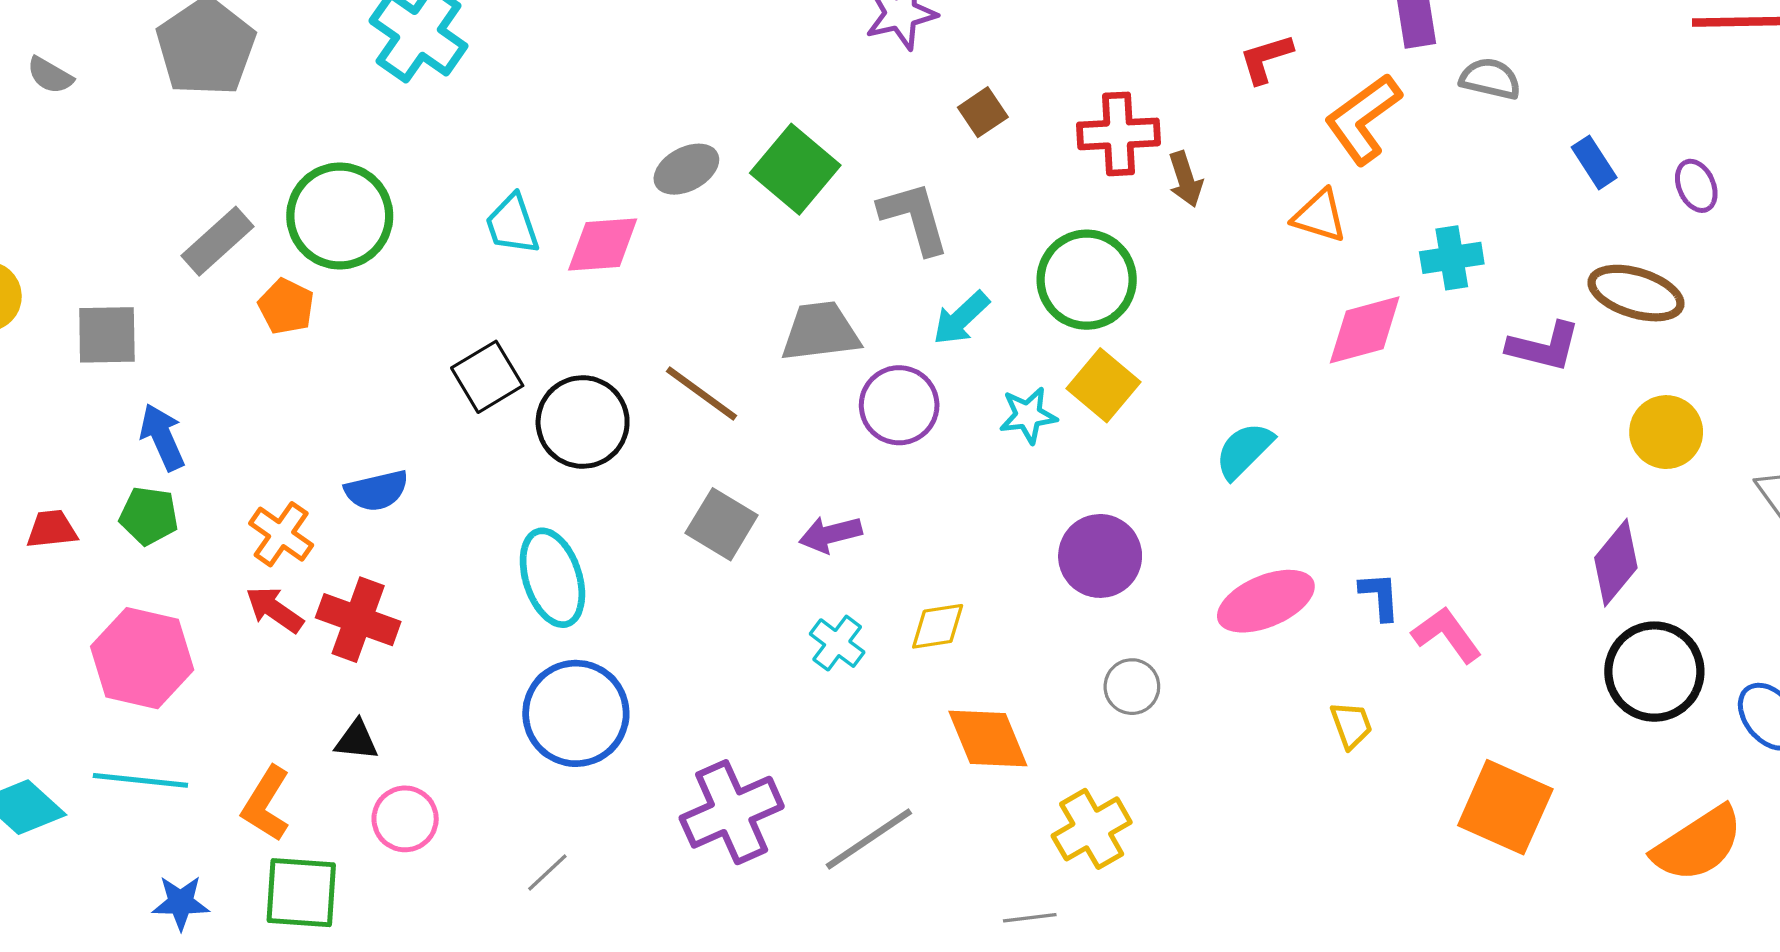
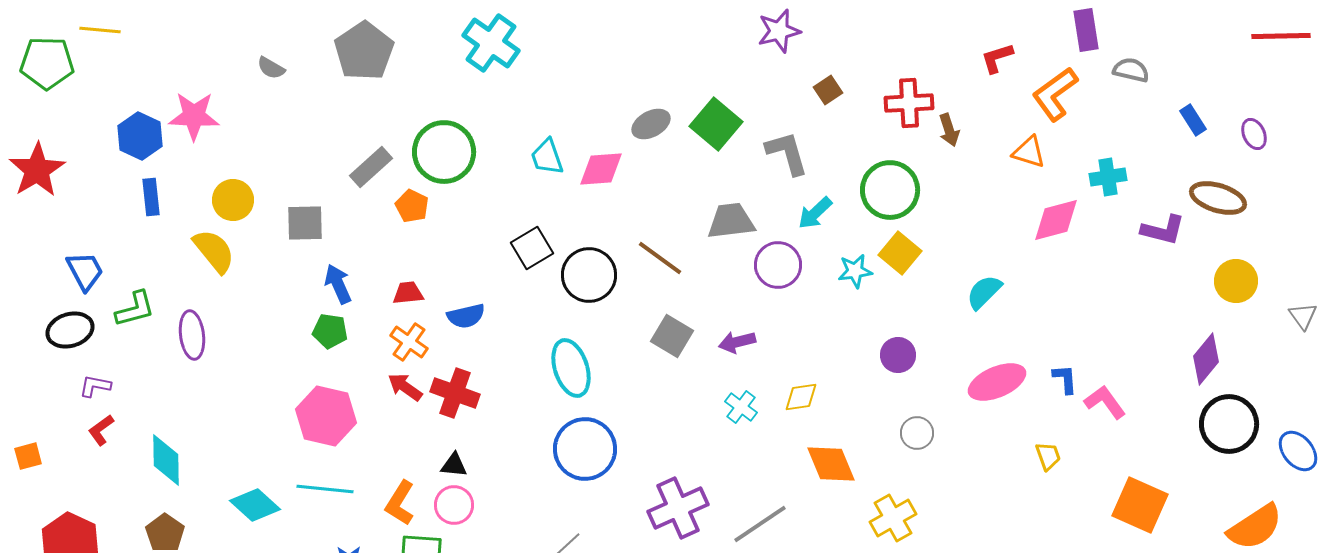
red trapezoid: (52, 529) -> (408, 293), moved
purple circle: (1100, 556) -> (898, 355), size x0.7
pink circle: (405, 819) -> (454, 505), moved

